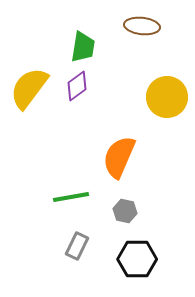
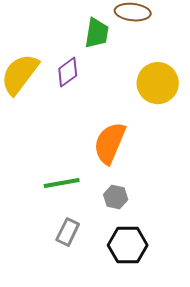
green trapezoid: (83, 47) -> (97, 33), moved

